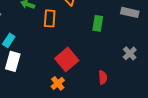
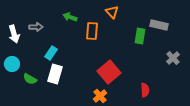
gray rectangle: (130, 12) -> (159, 25), moved
gray cross: (130, 53) -> (173, 58), moved

